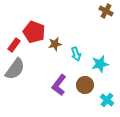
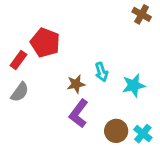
brown star: (55, 44) -> (76, 84), moved
gray semicircle: (15, 69) -> (20, 92), size x0.7
brown circle: (85, 85) -> (116, 131), moved

